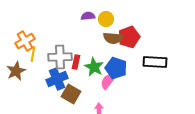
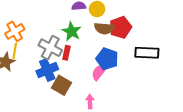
yellow line: (33, 54) -> (15, 51), moved
gray cross: (60, 57) -> (50, 48), turned 30
green star: (94, 67) -> (72, 31), moved

